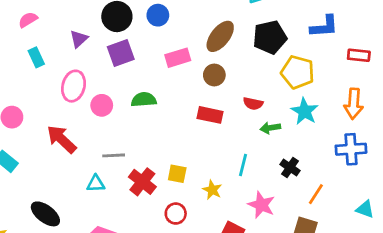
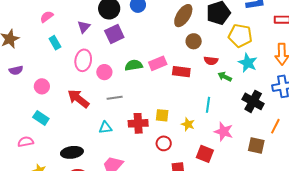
pink rectangle: (178, 58) -> (158, 63), moved
brown circle: (214, 75) -> (194, 41), moved
green arrow: (270, 128) -> (225, 77), turned 40
gray line: (114, 155) -> (115, 98), moved
black cross: (290, 168) -> (253, 101), moved, size x1.5
red cross: (142, 182) -> (138, 123), turned -36
orange line: (316, 194) -> (275, 126), moved
black ellipse: (45, 214) -> (72, 152), turned -40

